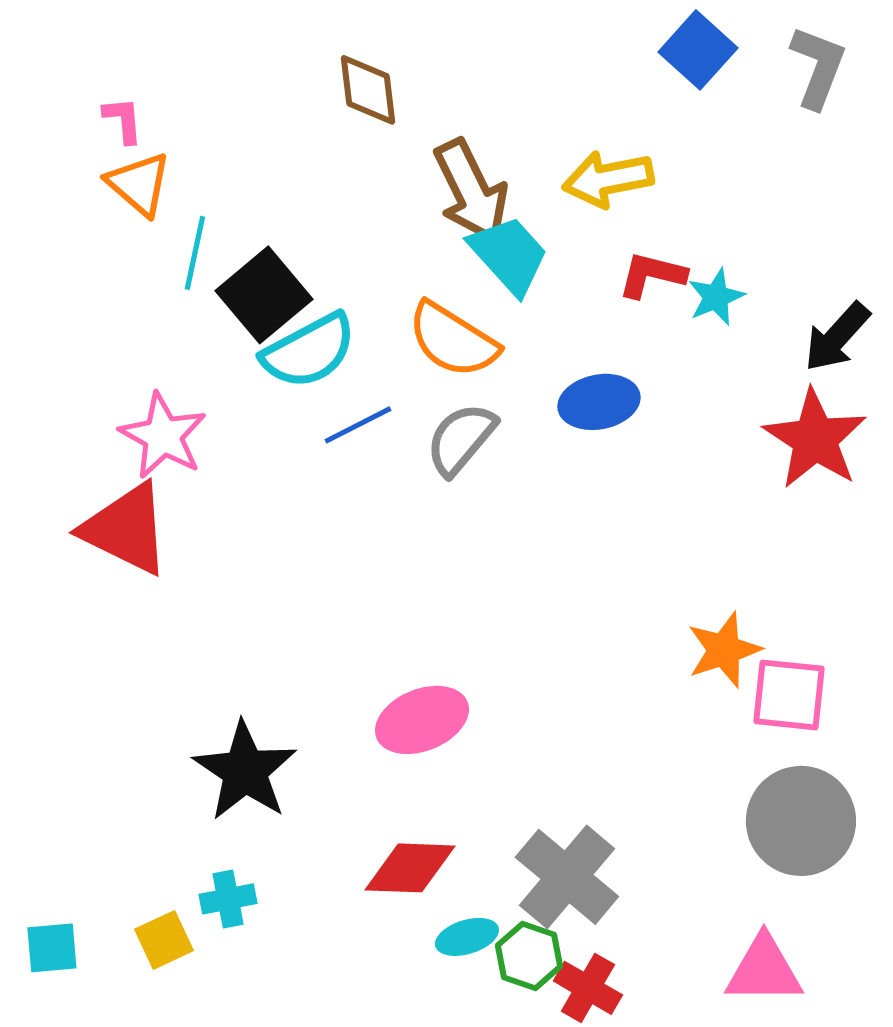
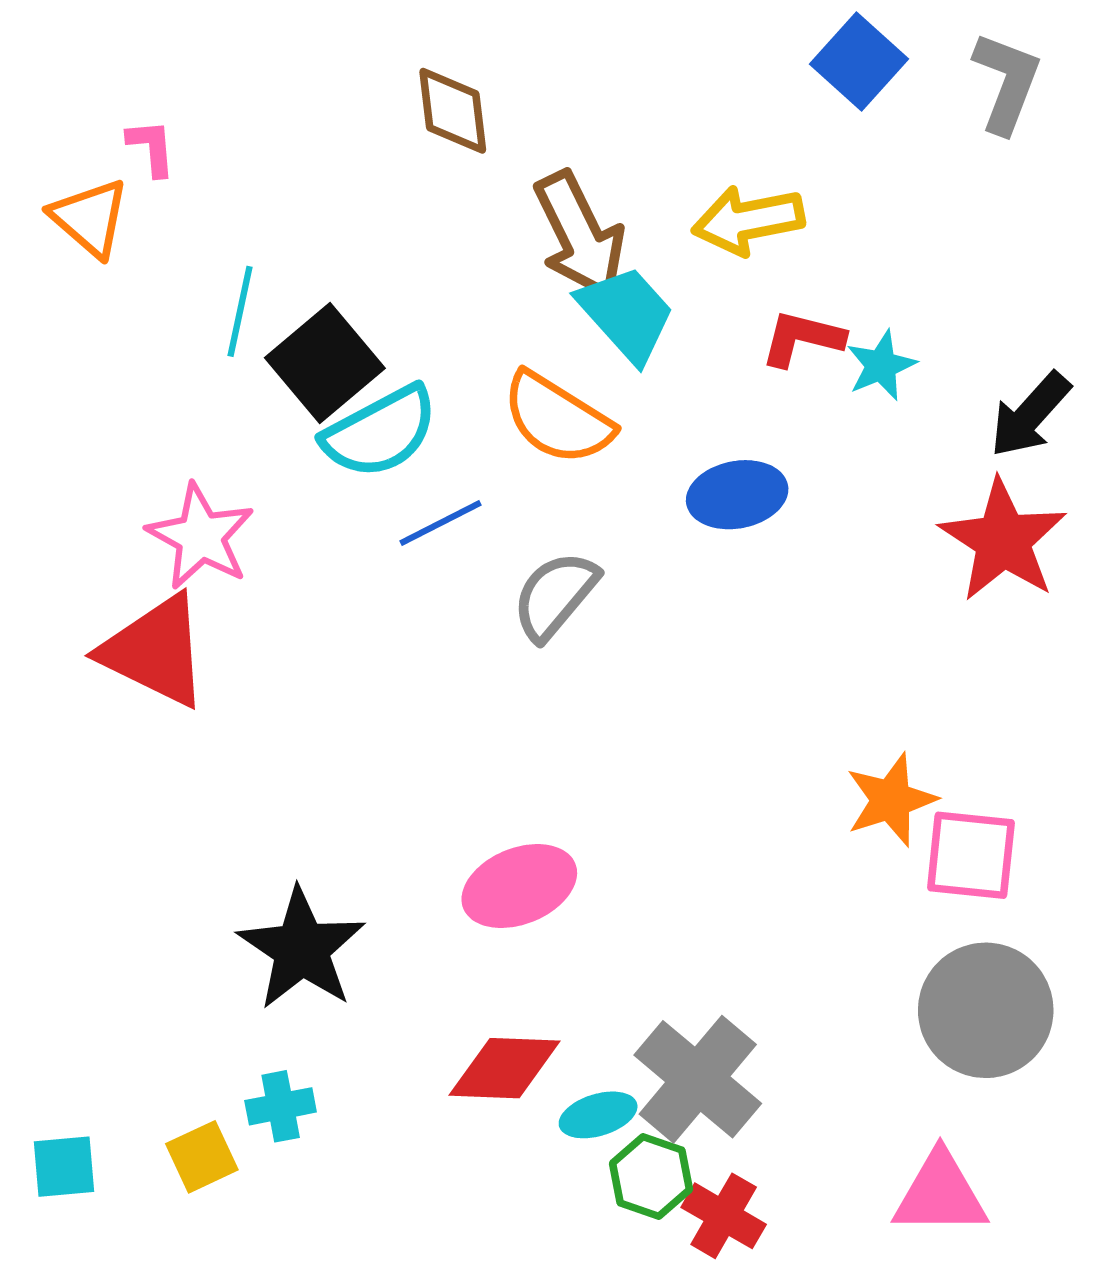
orange triangle: (139, 184) -> (90, 218), moved
gray semicircle: (461, 439) -> (555, 596), moved
cyan ellipse: (467, 937) -> (598, 1115), moved

